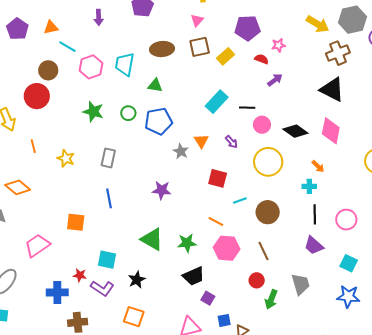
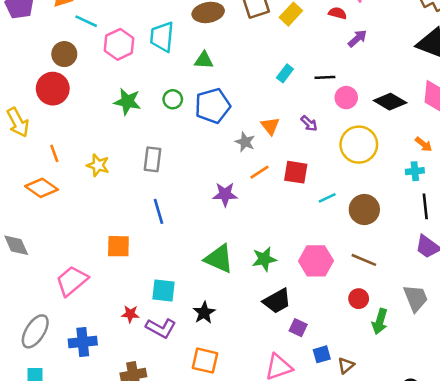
cyan rectangle: (217, 102) -> (285, 73), size x0.6
orange diamond: (18, 187) -> (41, 188), moved
orange line: (216, 222) -> (259, 172), moved, turned -56
brown line: (263, 251) -> (364, 260), turned -36
blue cross: (57, 292) -> (83, 342), moved

